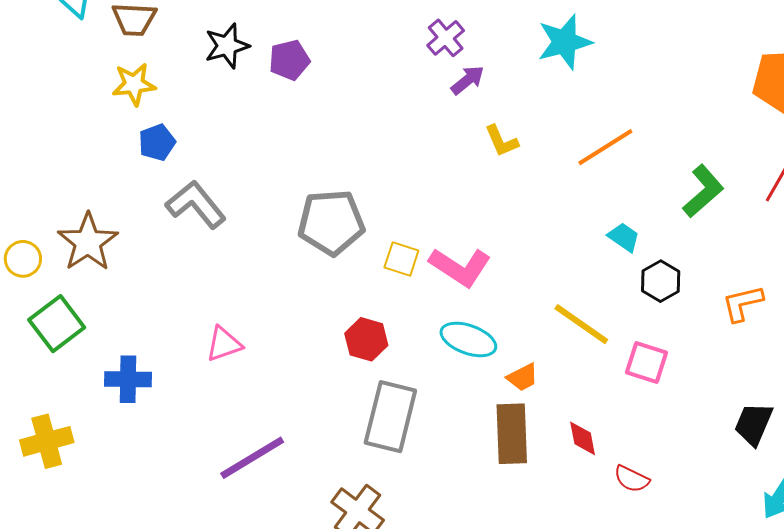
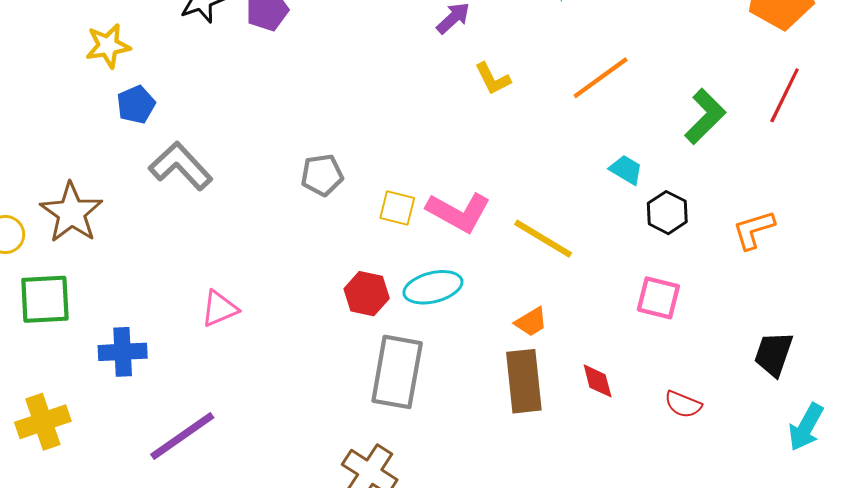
gray pentagon: (331, 222) -> (322, 175), size x0.6
green square: (57, 324) -> (45, 299), turned 38
yellow line: (581, 324) -> (543, 239), moved
cyan ellipse: (468, 339) -> (433, 287), moved, turned -30
purple line: (252, 458) -> (182, 436), moved
red semicircle: (632, 479) -> (683, 404), moved

